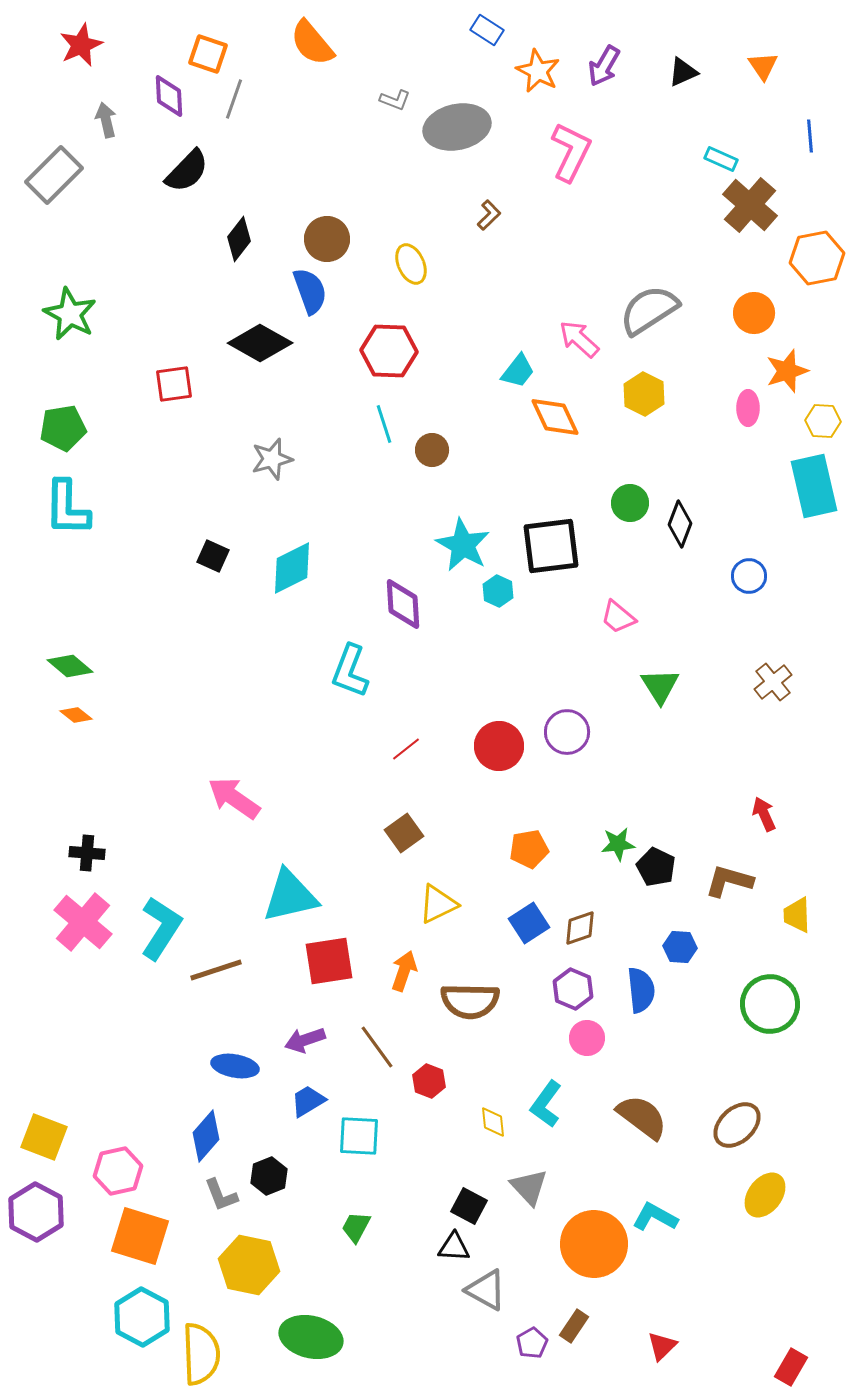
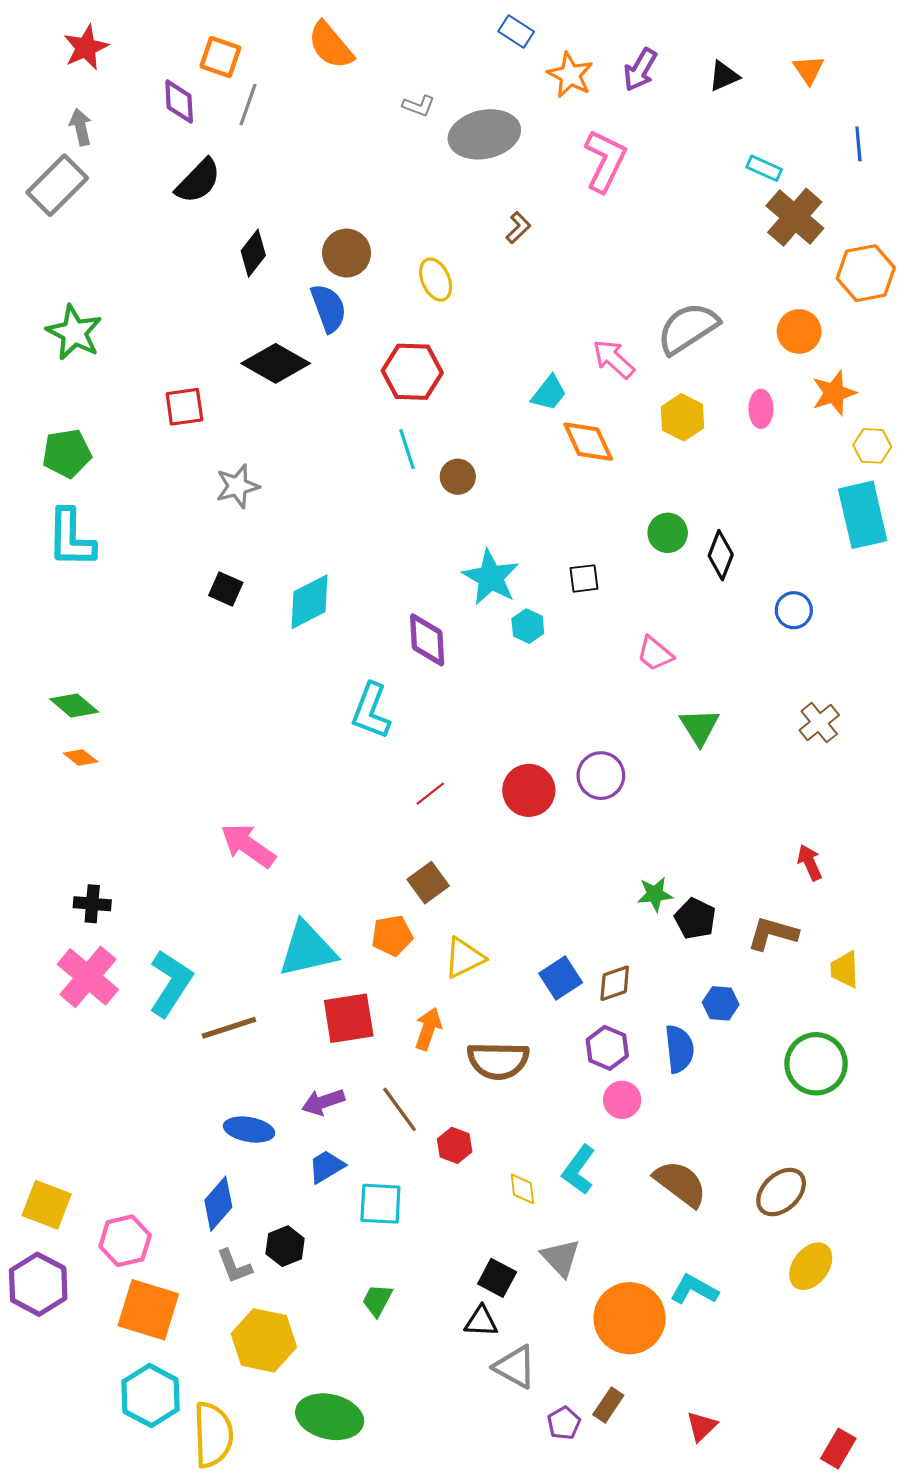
gray arrow: (106, 120) -> (81, 127), moved
pink ellipse: (748, 408) -> (761, 409), moved
gray star: (272, 459) -> (237, 486), moved
black square: (551, 546) -> (584, 578), size x0.5
orange pentagon: (529, 849) -> (392, 936), moved

